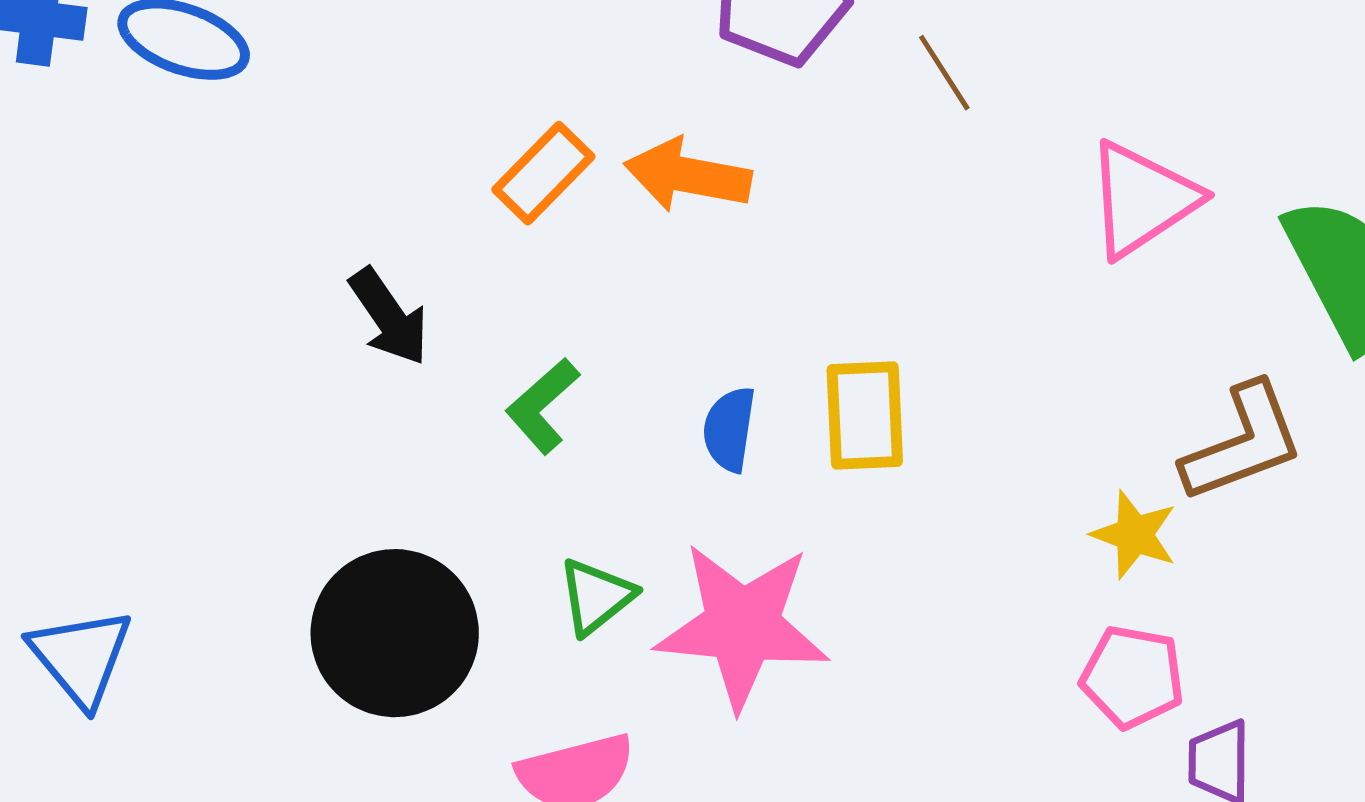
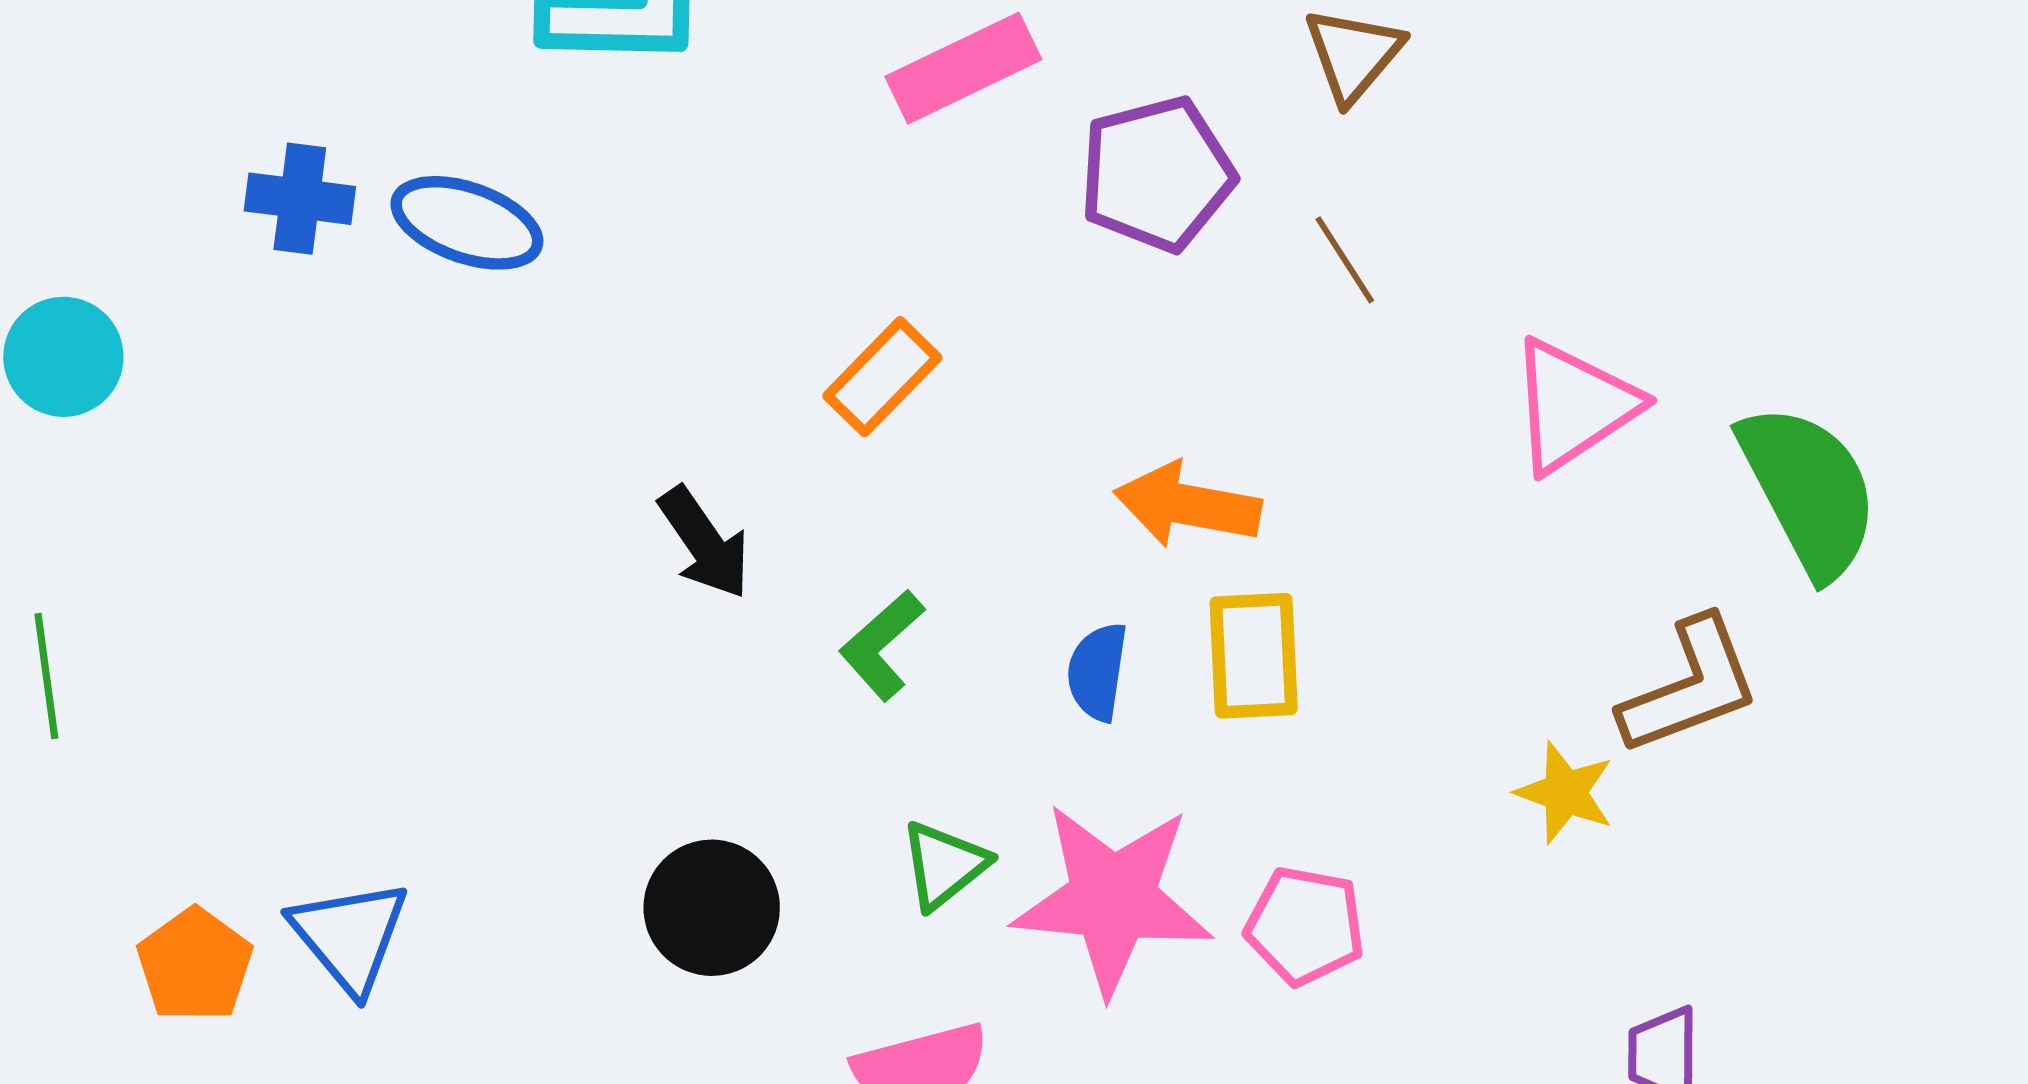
orange arrow: (688, 175) -> (1187, 505), moved
black circle: (395, 633) -> (712, 908), size x0.7
pink pentagon: (1132, 677) -> (1305, 926), moved

